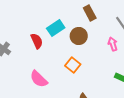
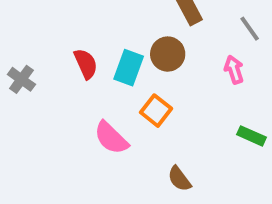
cyan rectangle: (56, 28) -> (129, 68), moved, turned -36
pink semicircle: (39, 79) -> (111, 138), moved

